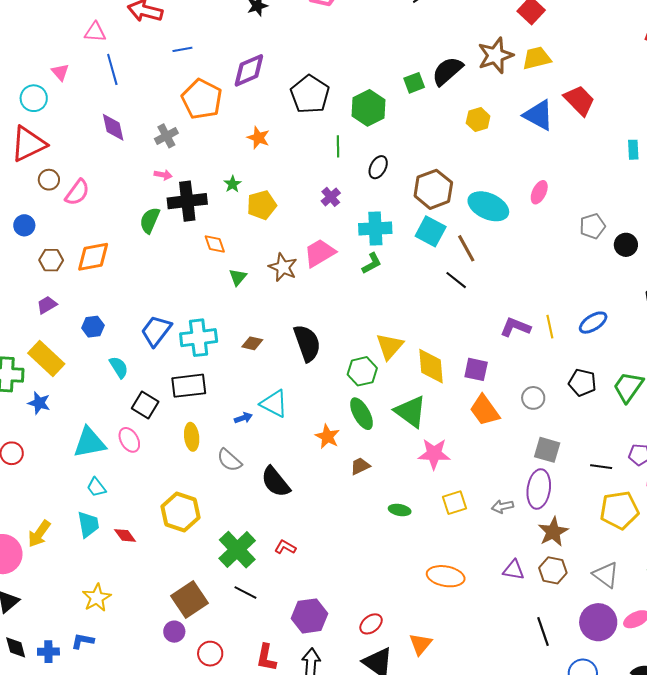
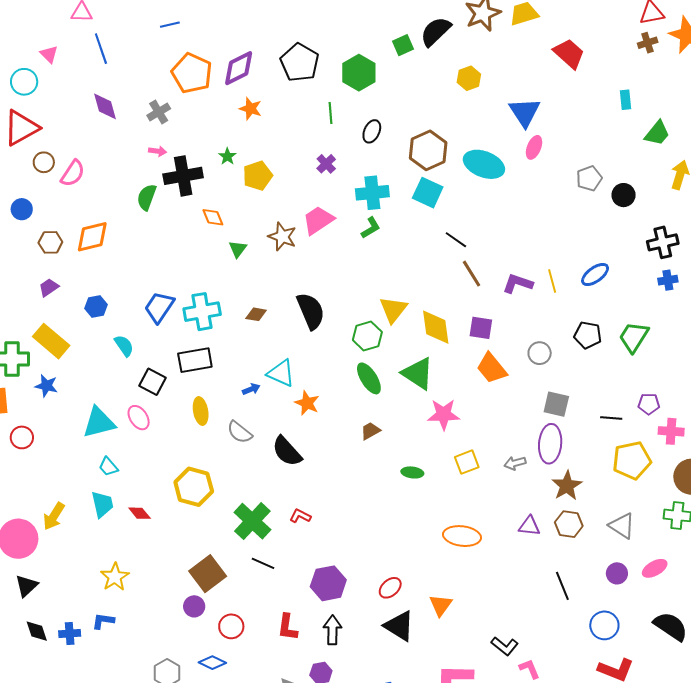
purple diamond: (249, 70) -> (239, 68), moved
blue triangle: (539, 115) -> (525, 112), moved, turned 32
brown line: (466, 248) -> (471, 274), moved
orange star: (327, 437) -> (307, 403), moved
purple circle: (598, 622) -> (617, 573), size x0.6

